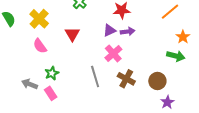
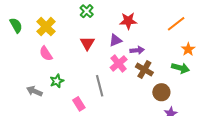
purple arrow: (128, 31) -> (137, 50), moved
red triangle: (72, 34) -> (87, 43), moved
brown cross: (126, 79) -> (144, 70), moved
pink rectangle: (51, 93) -> (79, 104), moved

